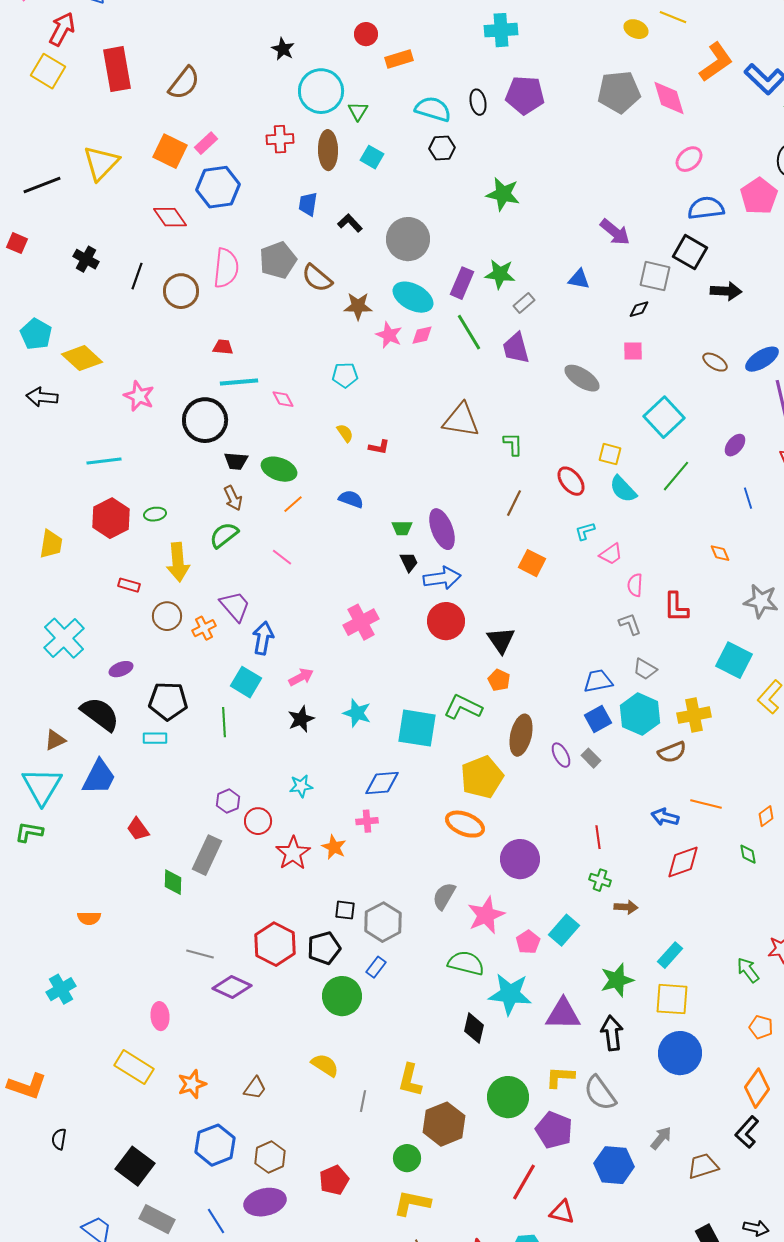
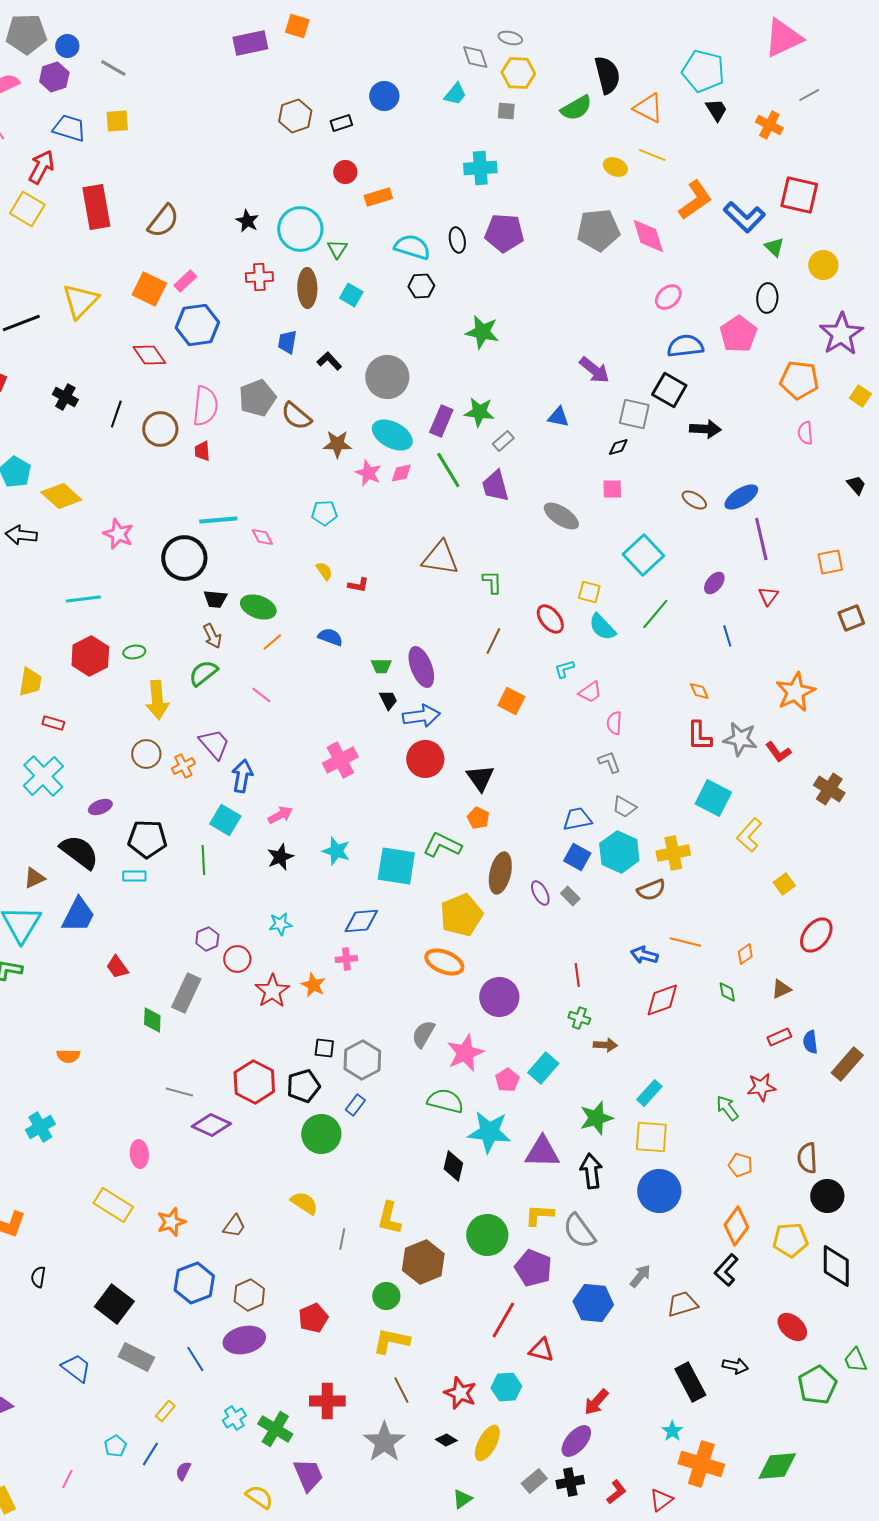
black star: (283, 49) -> (247, 221), moved
red trapezoid: (223, 347) -> (202, 451), moved, turned -100
red rectangle: (129, 585) -> (53, 723), moved
red L-shape: (676, 607) -> (699, 736), moved
blue square: (598, 719) -> (577, 857), turned -32

